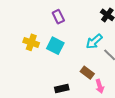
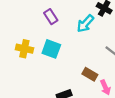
cyan arrow: (94, 41) -> (85, 24), moved

